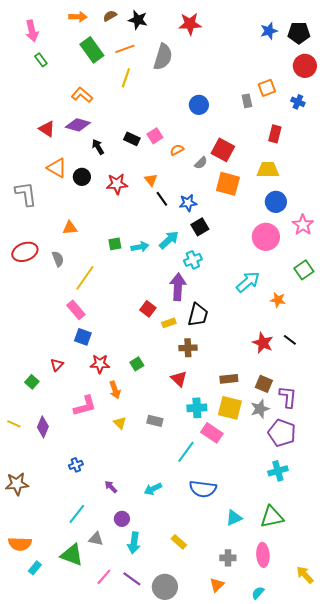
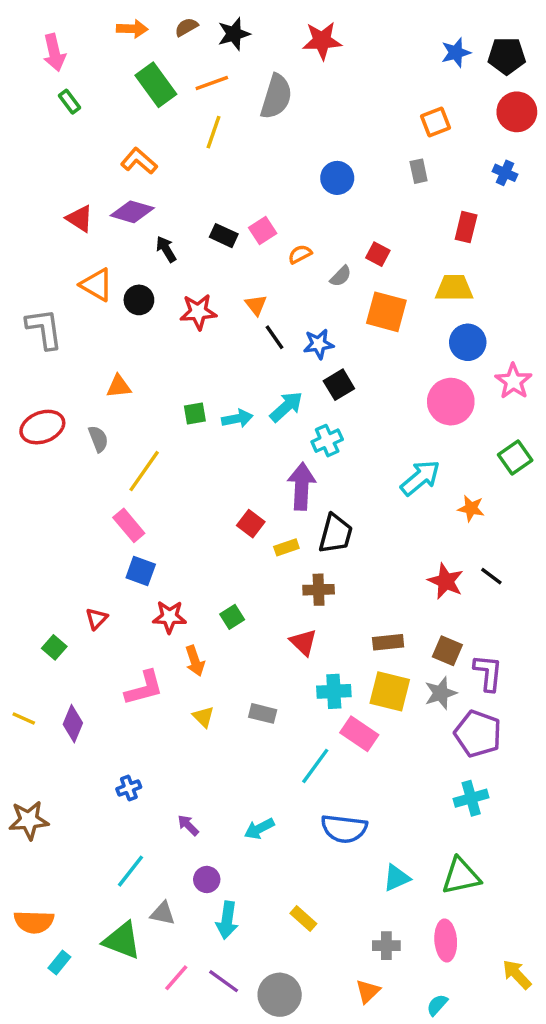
black star: (138, 20) -> (234, 34), turned -30
orange square: (267, 88) -> (436, 122), moved
red square: (223, 150) -> (378, 254), size x0.6

